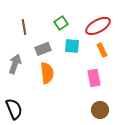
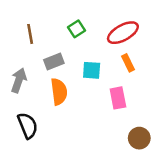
cyan square: (72, 46) -> (92, 70), moved
black semicircle: (14, 109) -> (28, 126), moved
brown circle: (100, 110) -> (139, 138), moved

